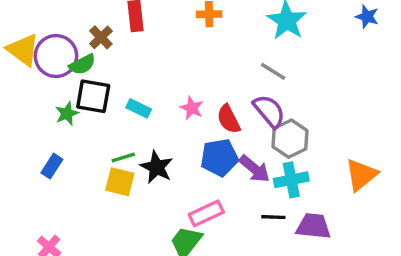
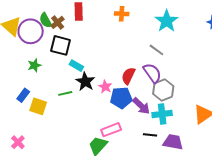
green semicircle: (82, 64) -> (46, 20), moved, turned 84
black square: (93, 96) -> (60, 45), moved
pink star: (192, 108) -> (105, 87), moved
red semicircle: (229, 119) -> (128, 76), turned 48
black star: (157, 167) -> (85, 82), moved
yellow square: (120, 182) -> (38, 106), moved

